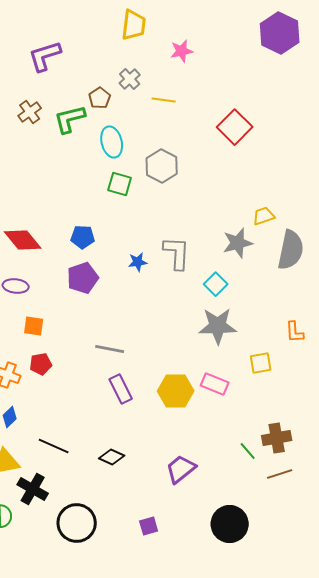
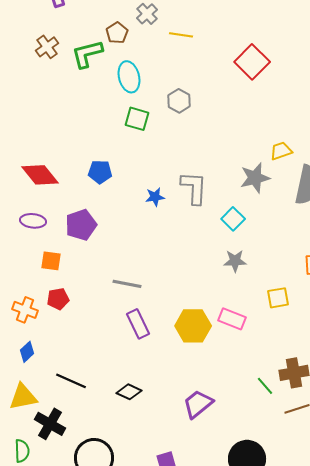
gray hexagon: (162, 166) -> (179, 101), size x0.7
purple pentagon: (83, 278) -> (81, 225), moved
gray star: (218, 326) -> (235, 261), size x0.6

